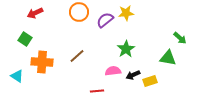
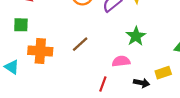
green square: (25, 39) -> (21, 25), turned -32
black arrow: (133, 75) -> (142, 83), moved, turned -144
red line: (97, 91) -> (103, 84), turned -64

